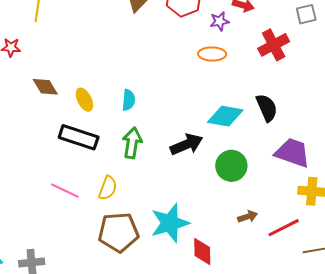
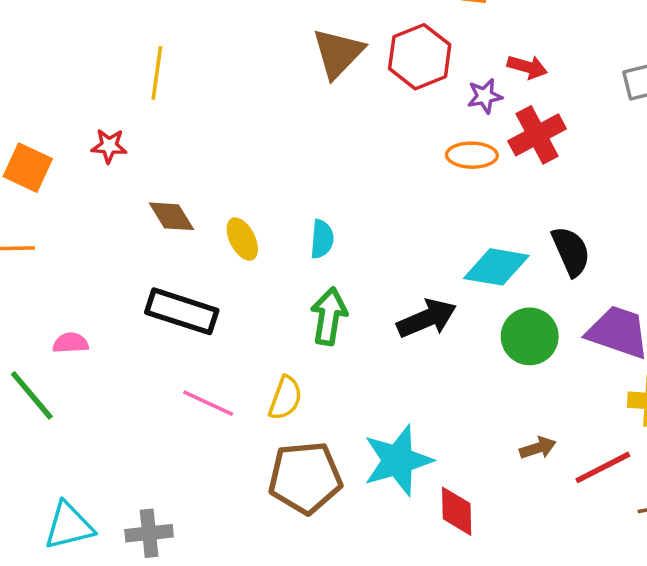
red cross: (274, 45) -> (537, 135), moved
black rectangle: (79, 137) -> (182, 311), moved
green circle: (231, 166) -> (530, 336), moved

